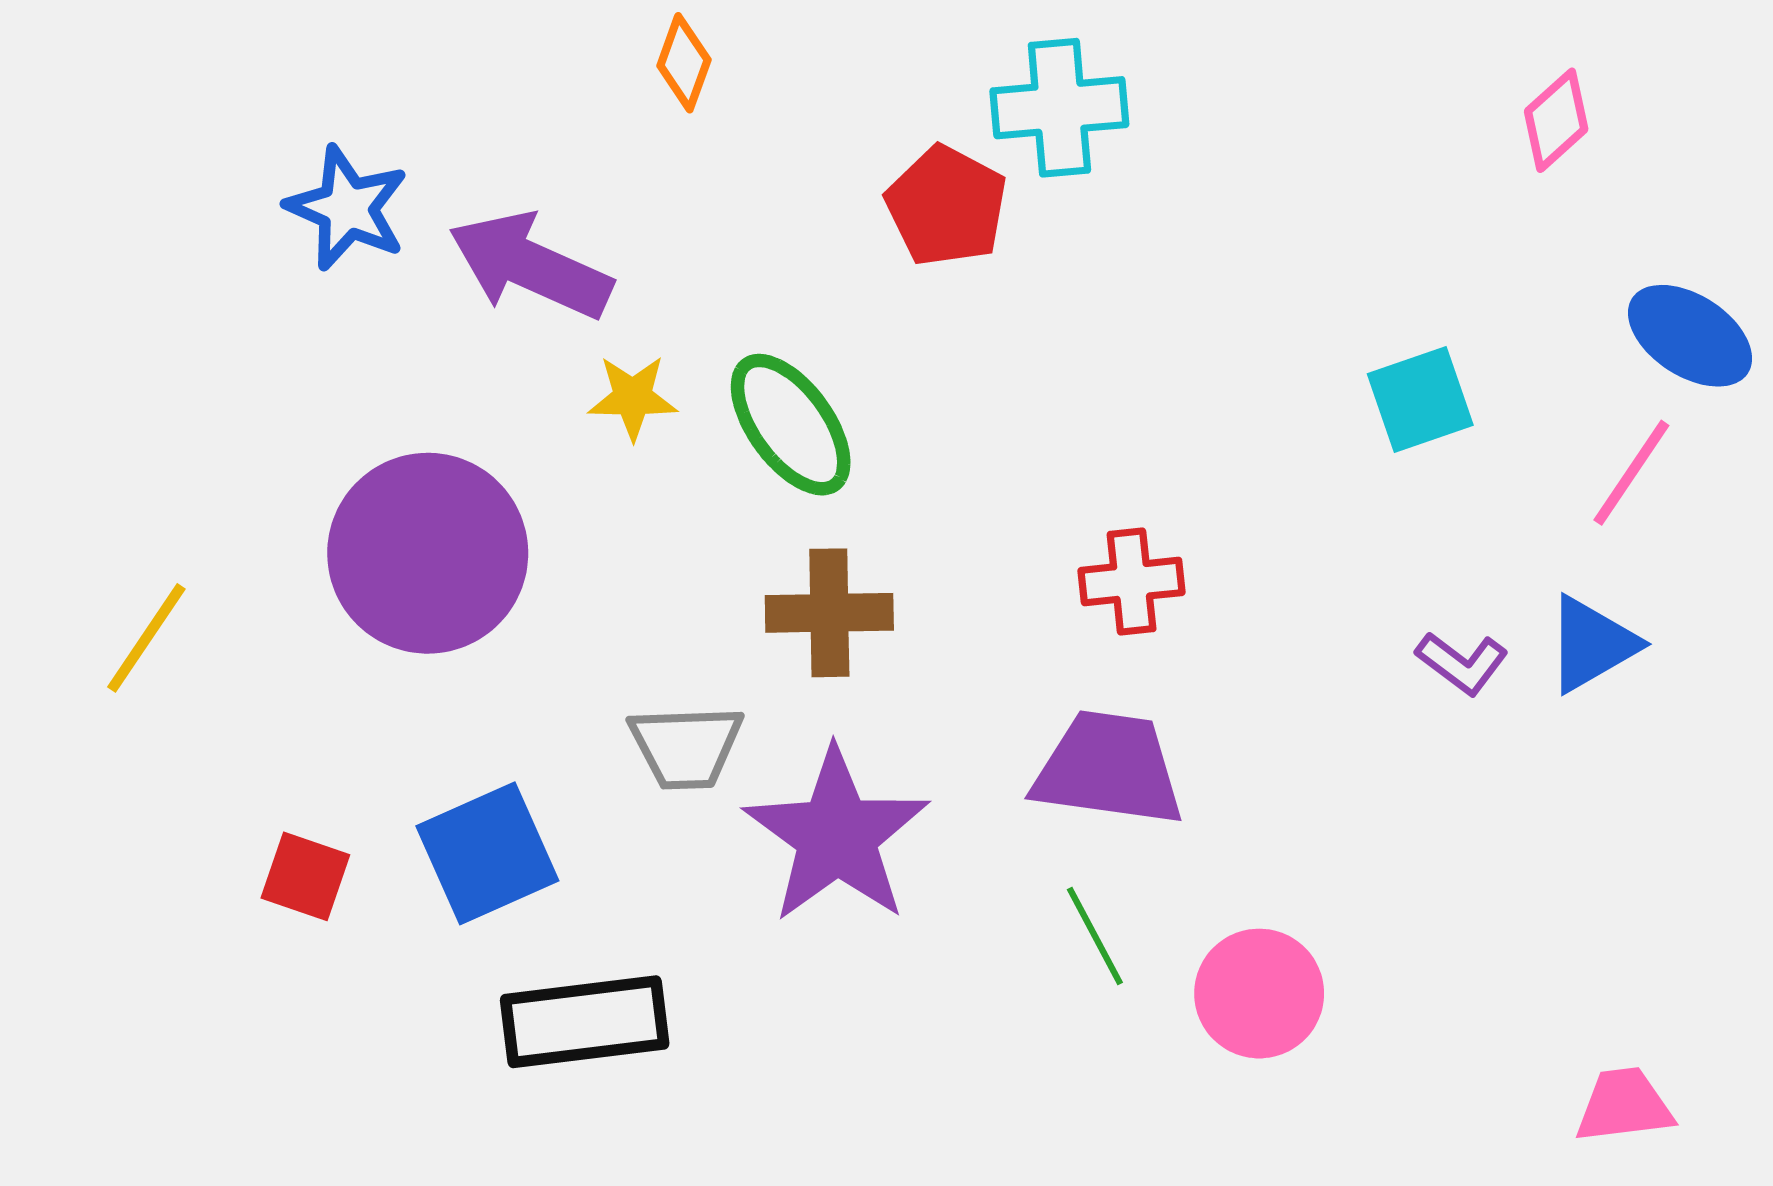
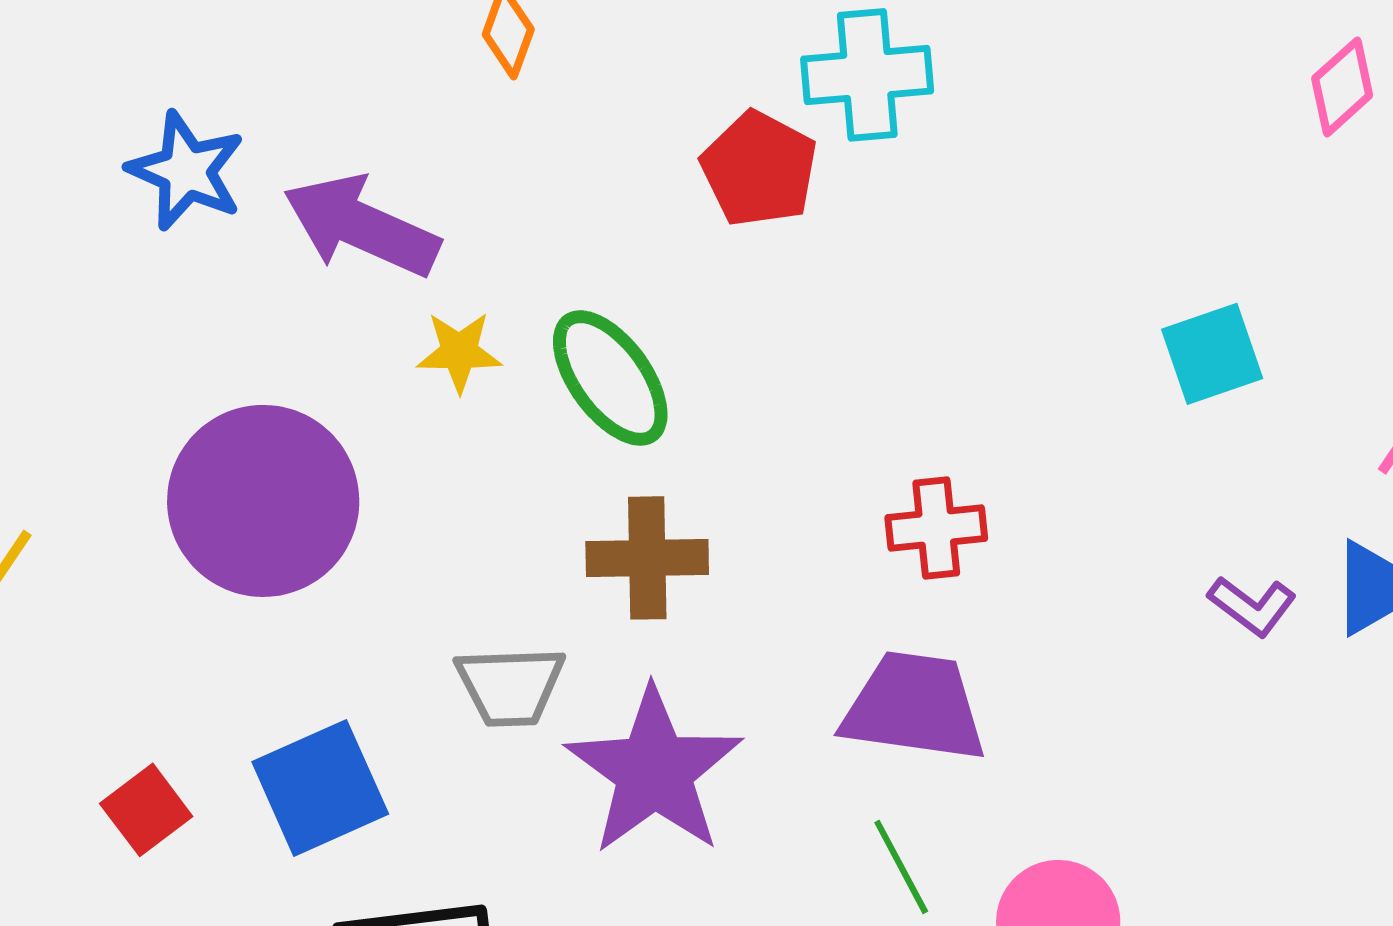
red square: (305, 876) -> (146, 810), turned 34

